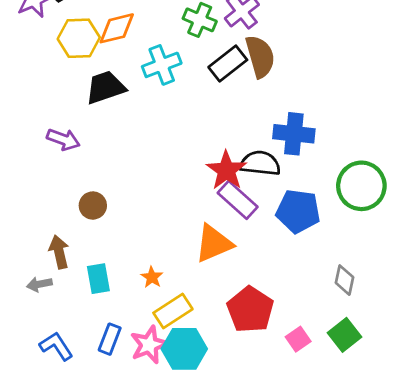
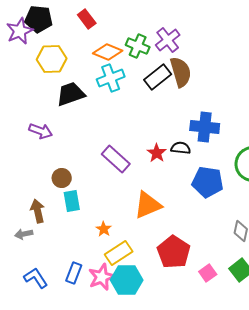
orange diamond: (117, 28) -> (108, 52), moved, turned 36
black semicircle: (260, 163) -> (181, 148), size x0.7
red star: (226, 170) -> (157, 153), size x0.7
purple rectangle: (238, 200) -> (116, 159), moved
cyan rectangle: (98, 279) -> (72, 201), moved

